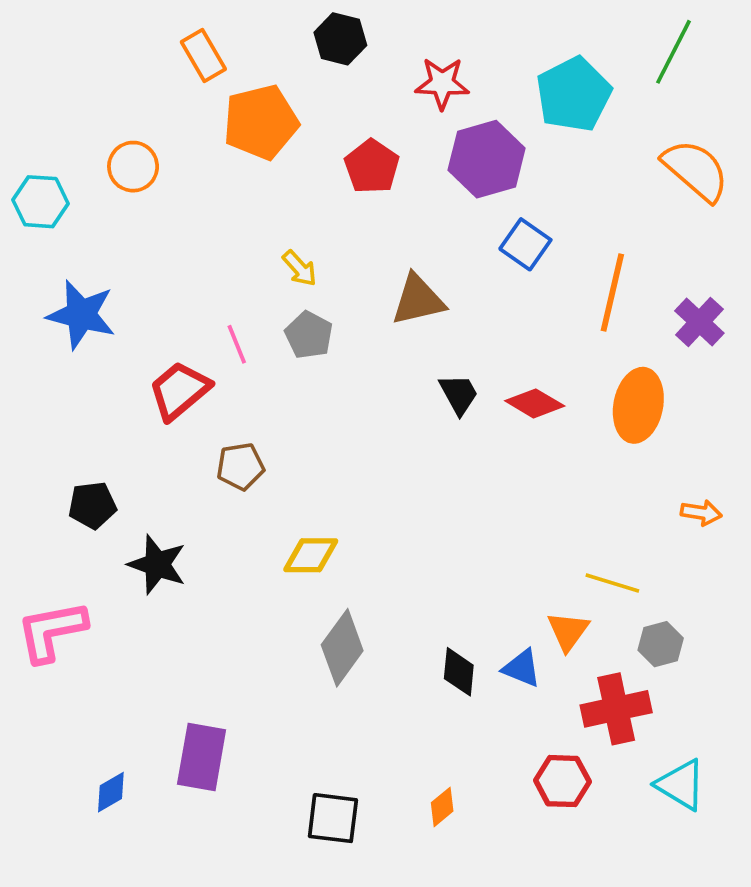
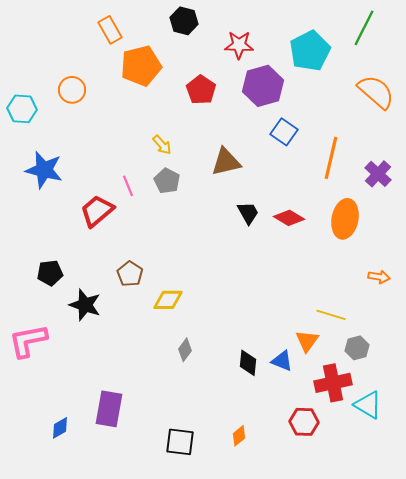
brown pentagon: (240, 466) -> (130, 274), moved, turned -30
gray diamond: (342, 648) -> (185, 350), size x0.6
cyan triangle: (681, 785) -> (368, 405), moved

